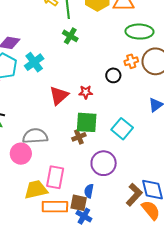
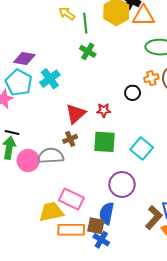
brown cross: (79, 137) -> (70, 139), moved
pink circle: (21, 154) -> (28, 161), moved
pink rectangle: (55, 177) -> (71, 199), turned -75
blue semicircle: (89, 191) -> (107, 213), size x1.5

